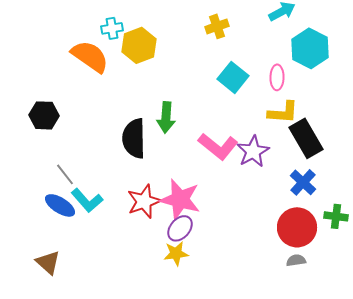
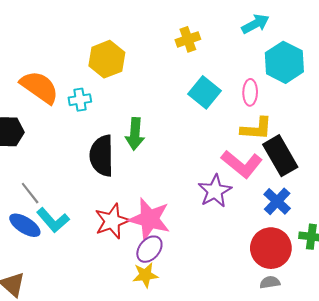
cyan cross: (112, 28) -> (80, 100), moved
orange semicircle: (90, 56) -> (39, 87), moved
pink L-shape: (218, 146) -> (242, 164), moved
purple star: (253, 151) -> (215, 191), moved

